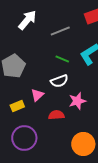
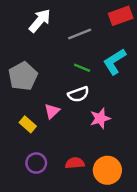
yellow rectangle: (17, 106) -> (28, 124), turned 64
red semicircle: (56, 115) -> (75, 163), moved
purple circle: (24, 138) -> (36, 163), size x0.7

